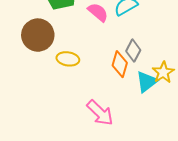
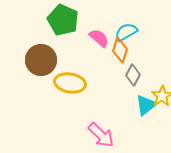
yellow ellipse: (68, 59) -> (70, 83), size x1.4
orange diamond: (120, 64) -> (120, 50), moved

